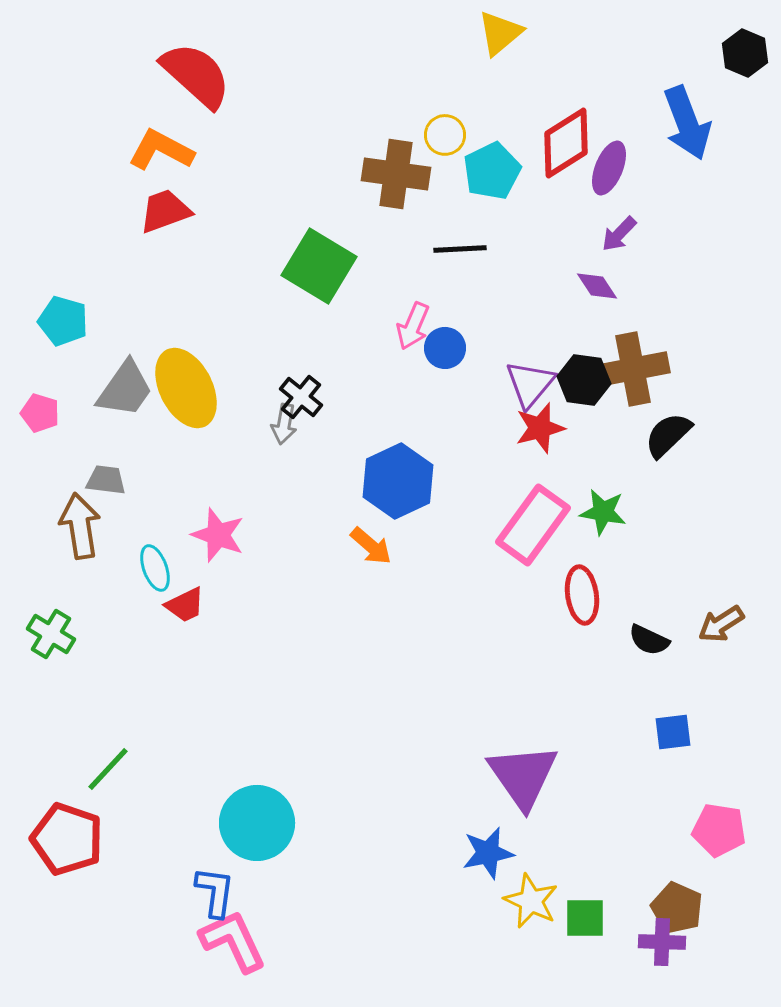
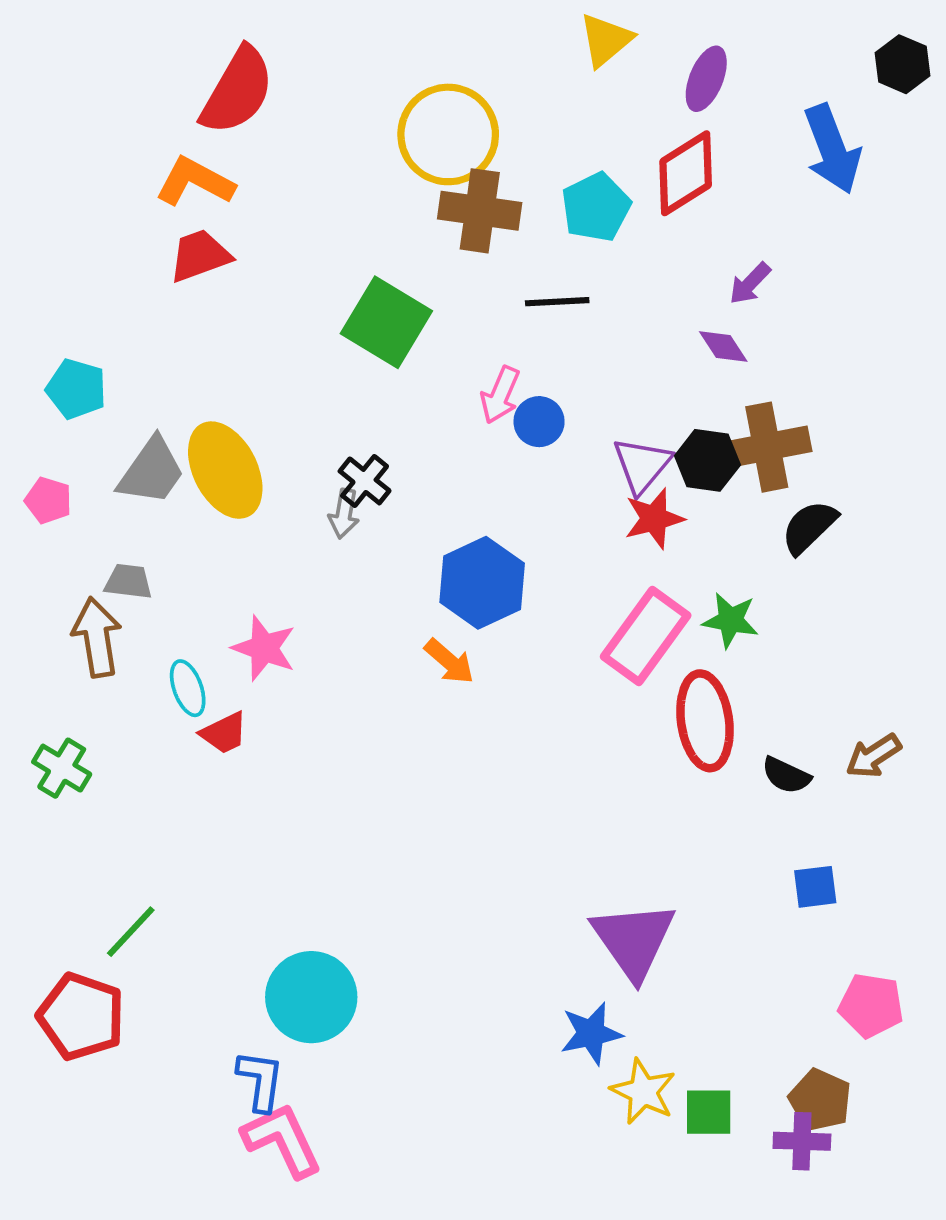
red semicircle: (196, 75) -> (237, 91), turned 78
yellow circle: (445, 135) -> (448, 134), moved, size x2.0
purple ellipse: (609, 168) -> (706, 79), moved
red ellipse: (582, 595) -> (705, 721), size x1.4

